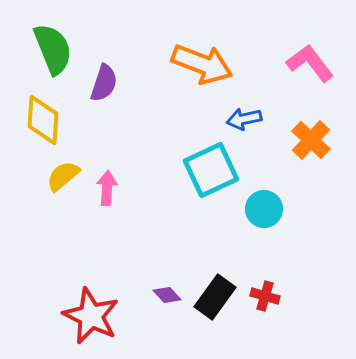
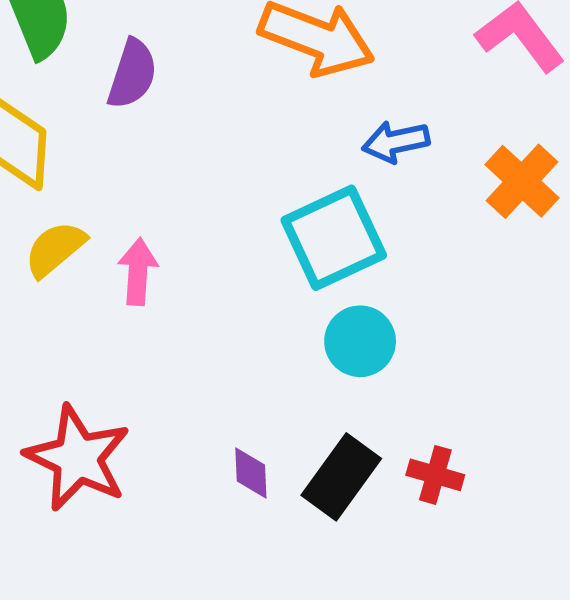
cyan circle: (264, 209) -> (360, 341), moved
purple diamond: (167, 295) -> (251, 473), turned 40
red star: (91, 316) -> (78, 458), moved

